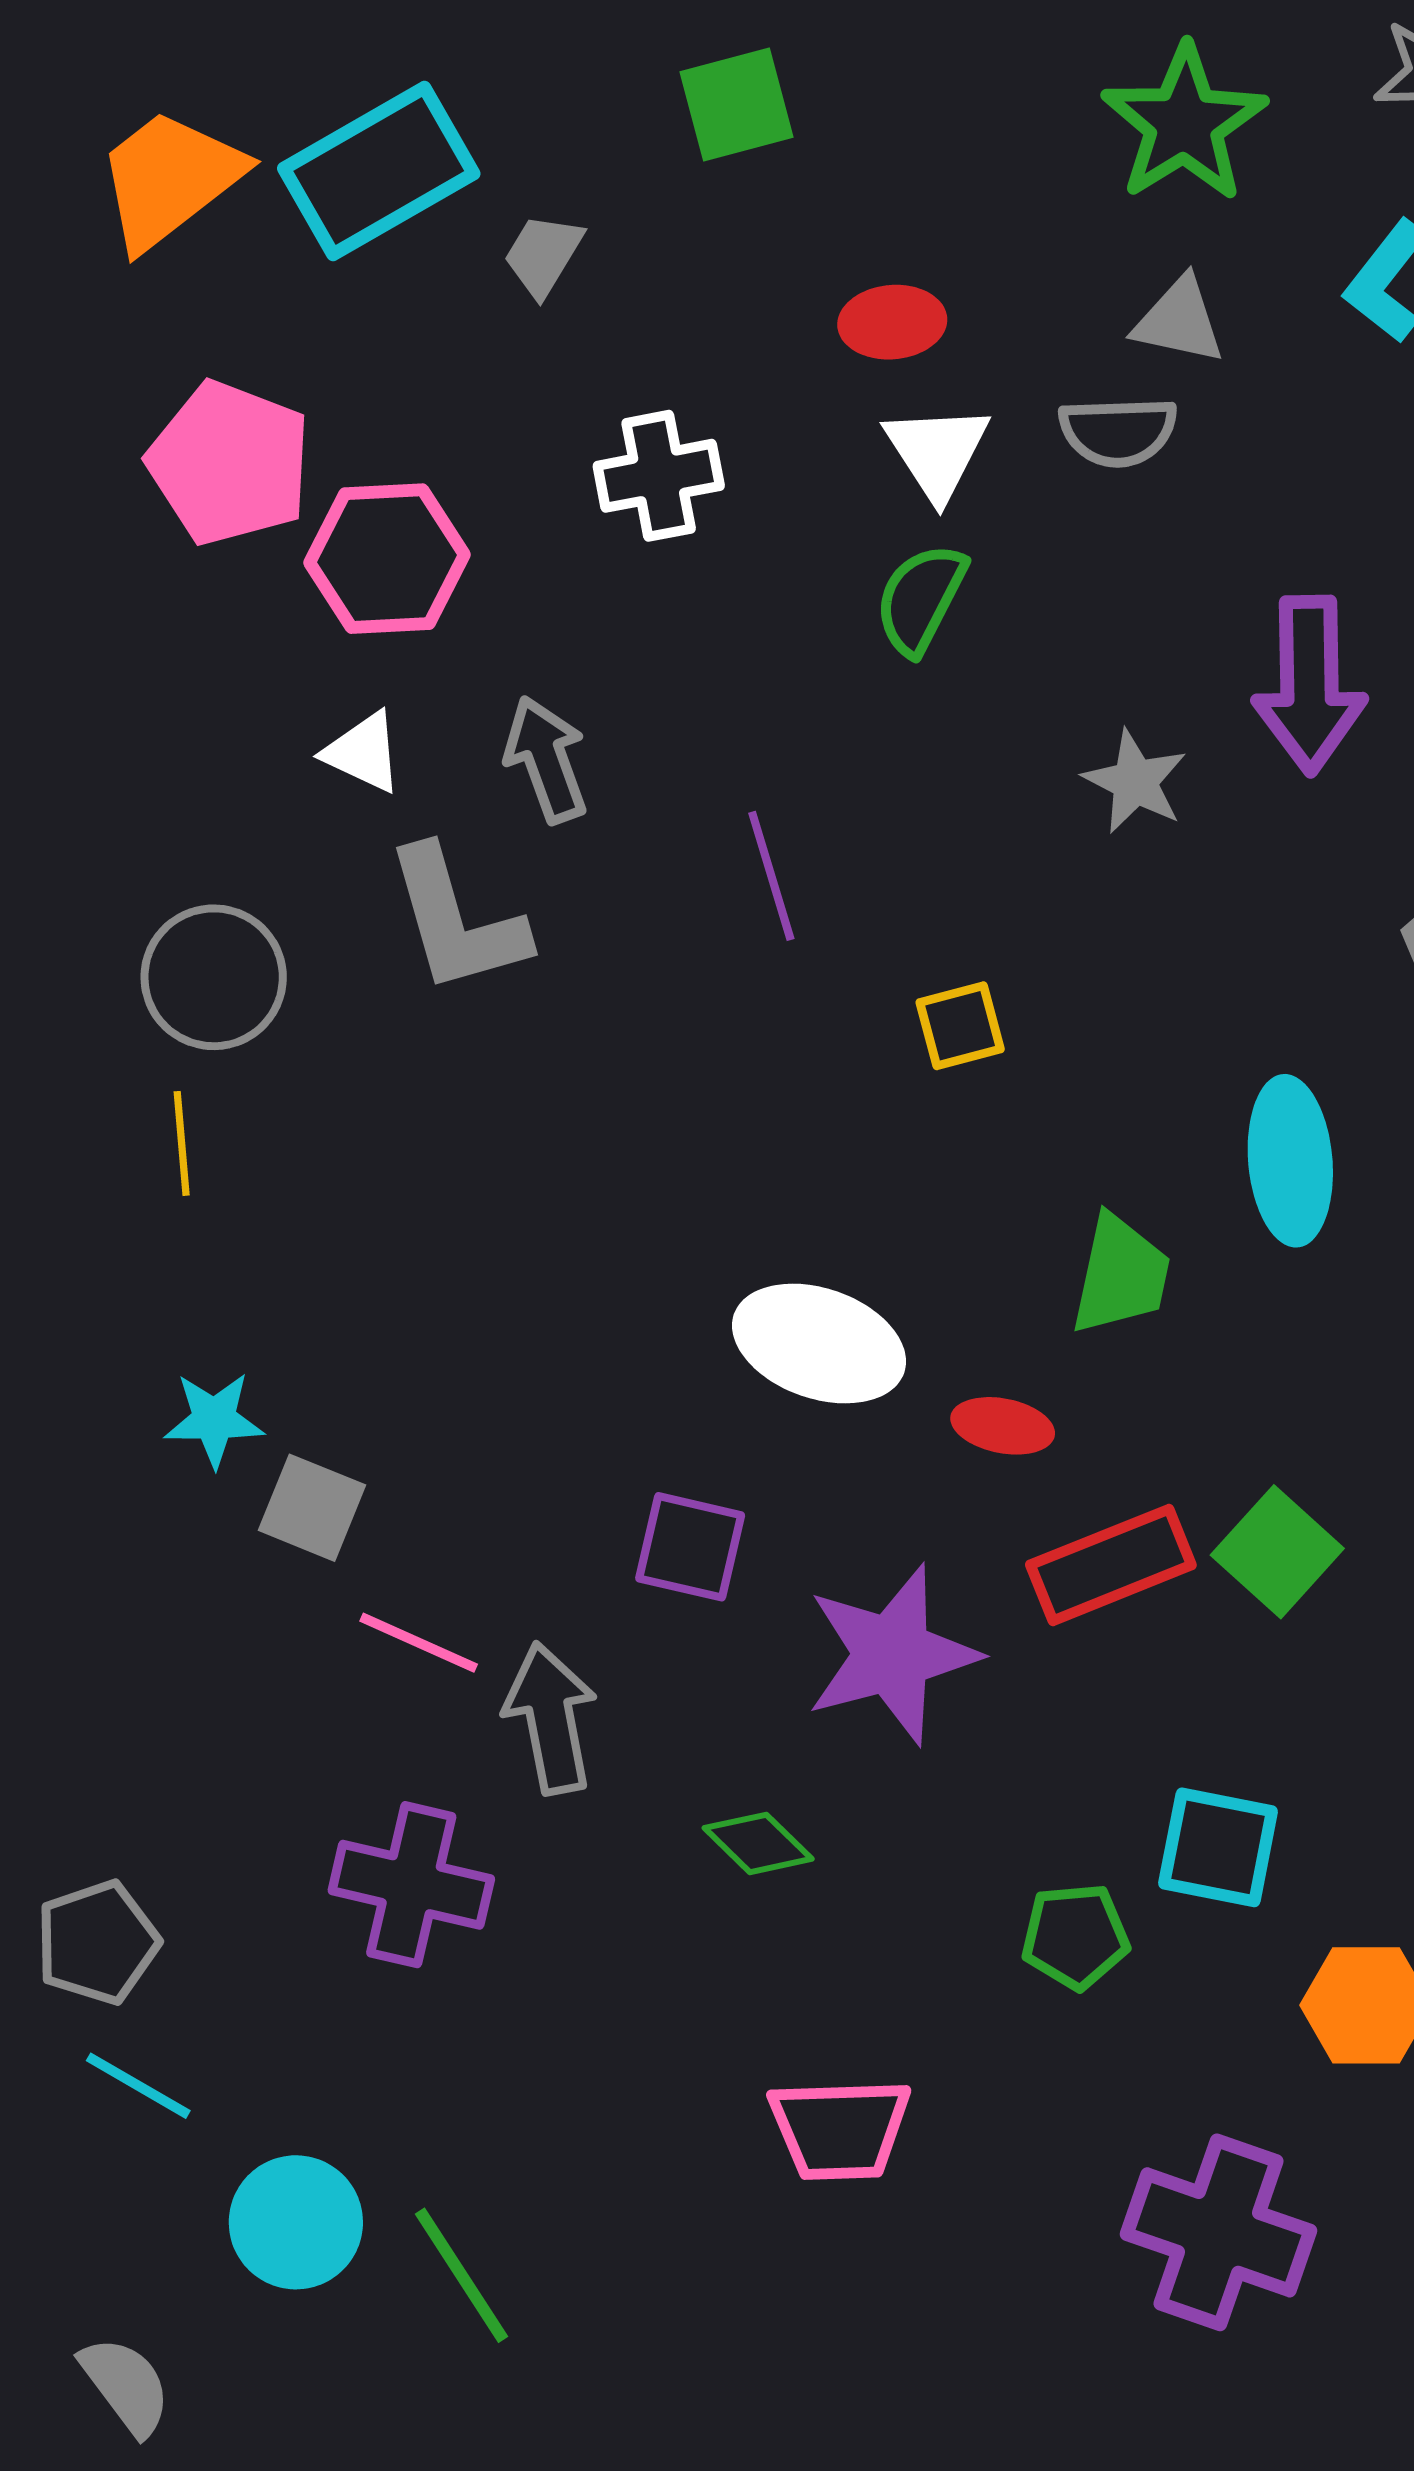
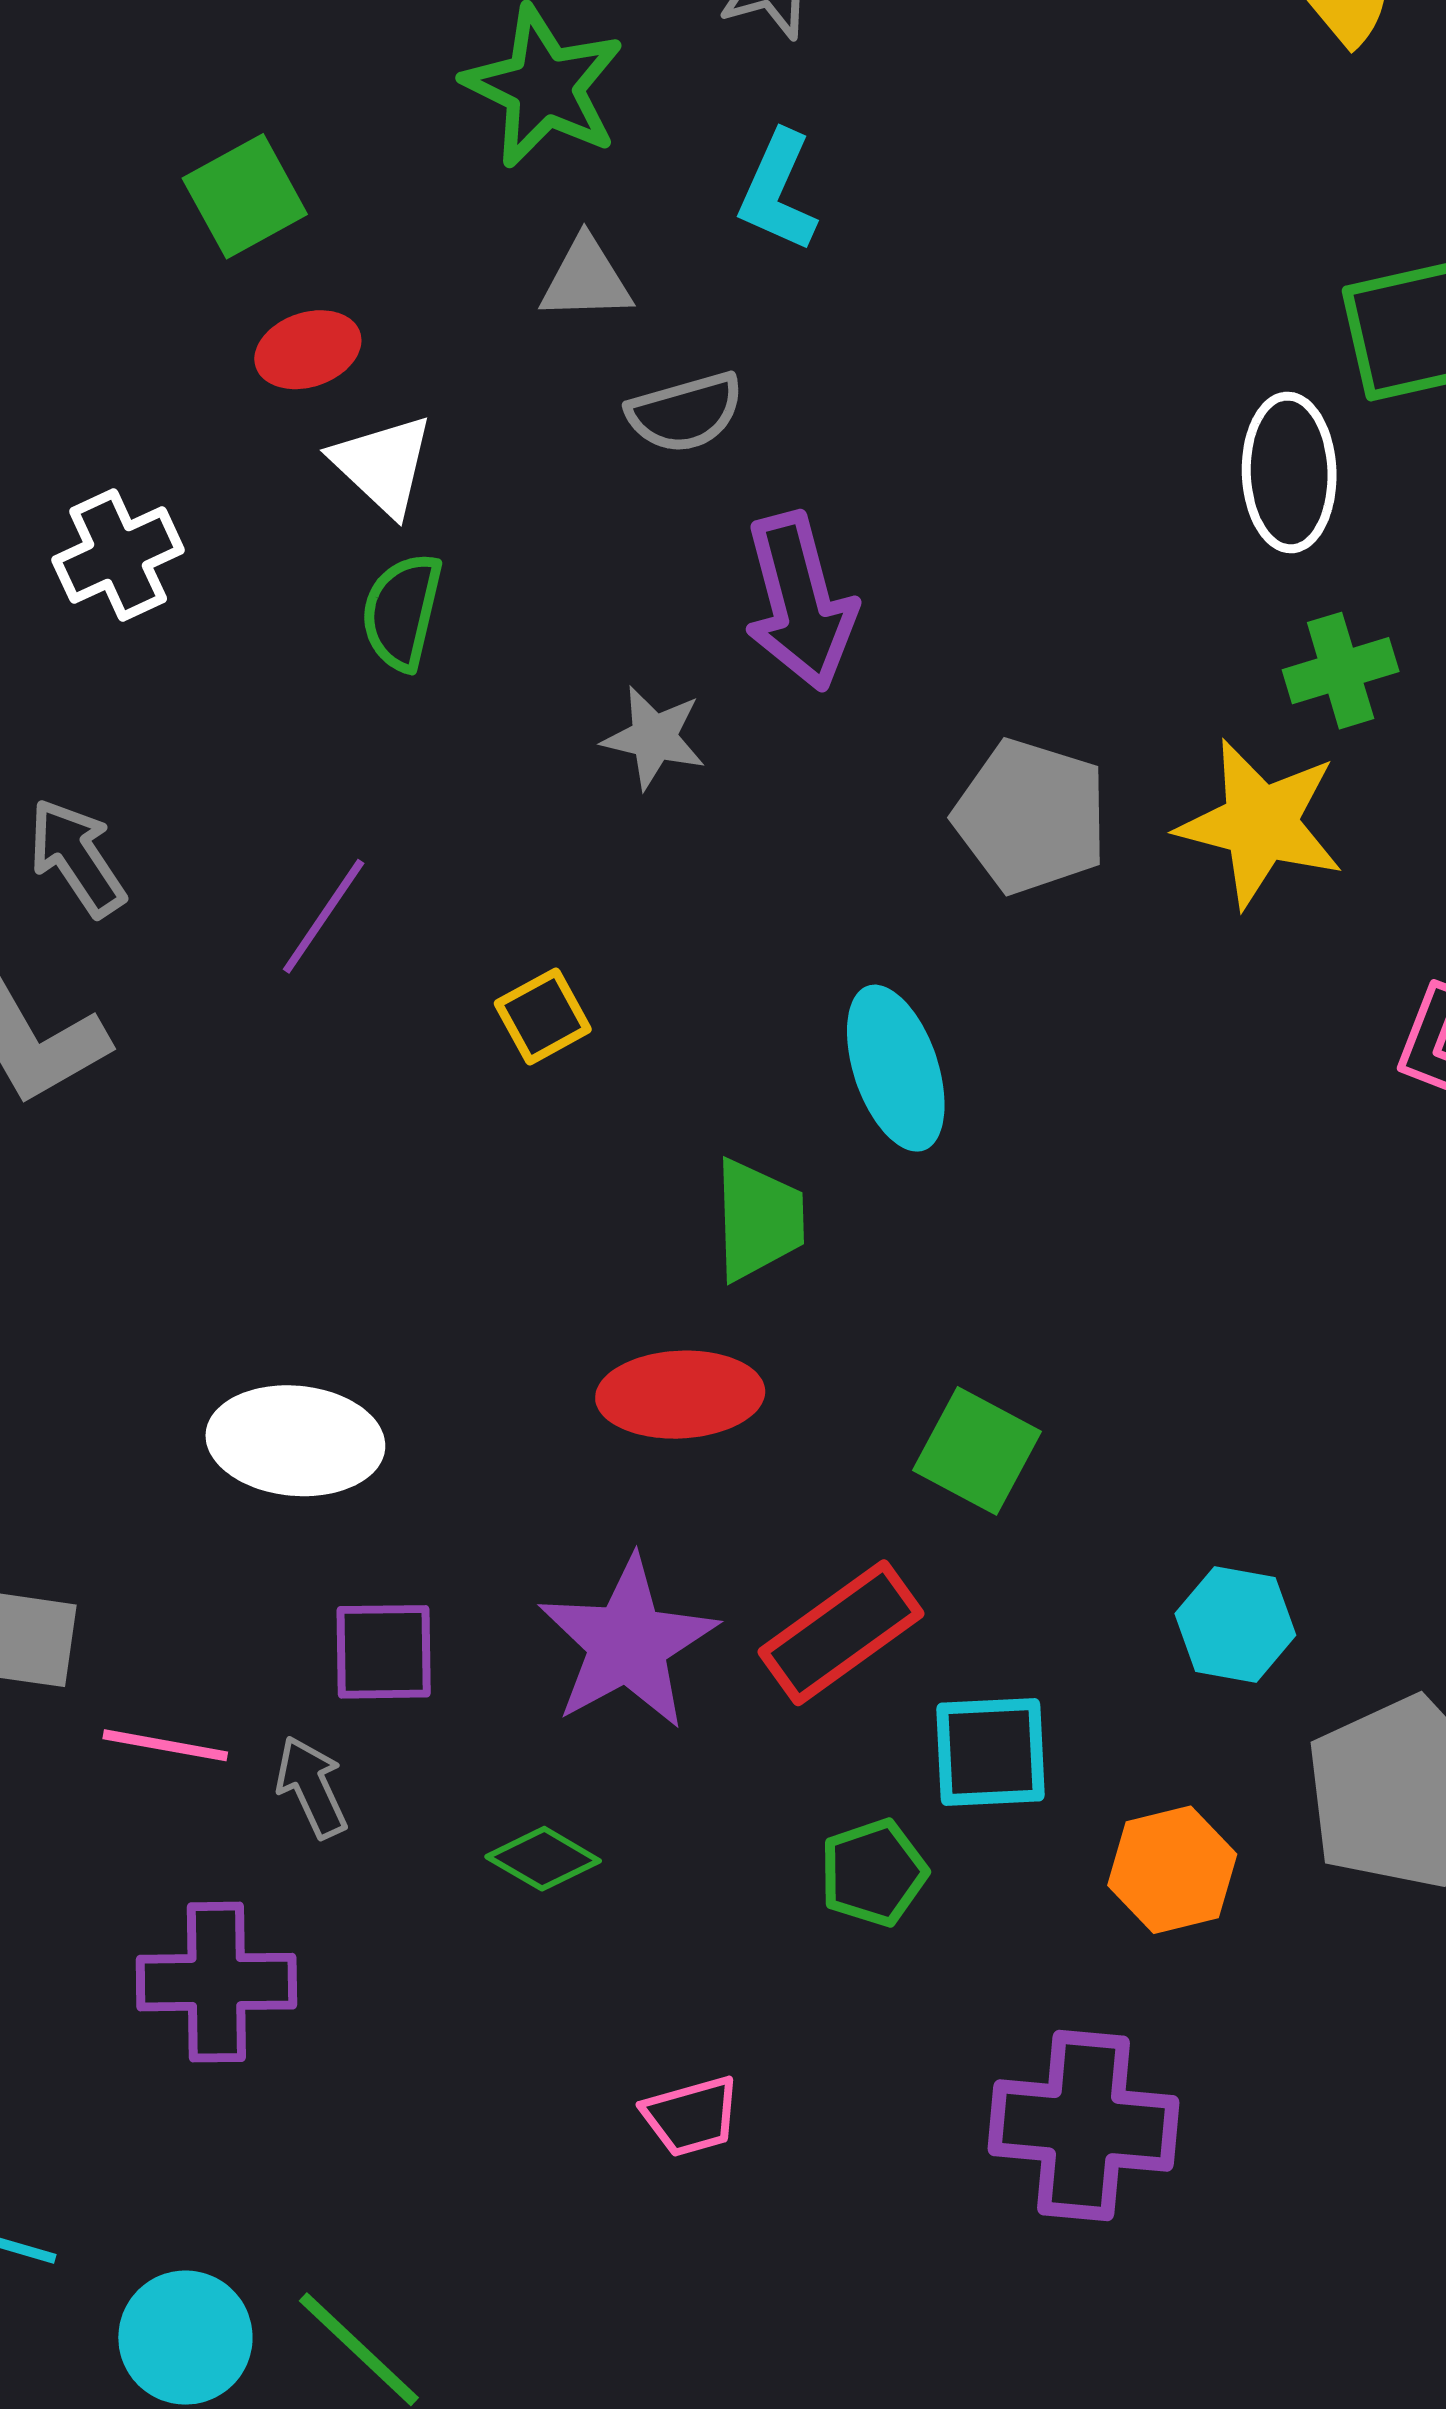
green square: (736, 104) -> (245, 196), moved
gray semicircle: (1118, 432) -> (685, 412), moved
purple line: (771, 876) -> (324, 916), turned 65
white ellipse: (819, 1343) -> (295, 1441), moved
red ellipse: (1003, 1426) -> (680, 1395), size x1.6
purple square: (690, 1547) -> (384, 1652), moved
red rectangle: (1111, 1565) -> (841, 1633), moved
gray arrow: (551, 1718) -> (312, 1787), size x0.7
pink trapezoid: (840, 2129) -> (691, 2116), size x0.7

